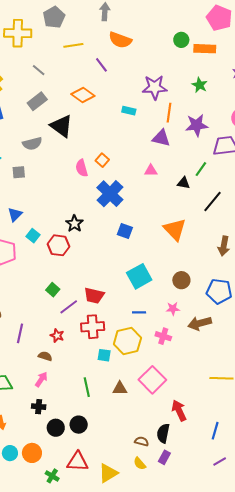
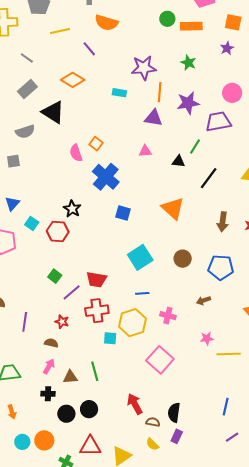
pink star: (173, 309) -> (207, 338), moved
brown arrow: (200, 323) -> (203, 300), size x0.6
brown triangle: (120, 388) -> (70, 377), moved
red arrow: (179, 410) -> (135, 404), moved

